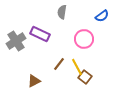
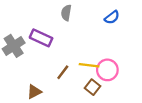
pink circle: (84, 39) -> (107, 70), moved
yellow line: (77, 67) -> (89, 65), moved, turned -54

